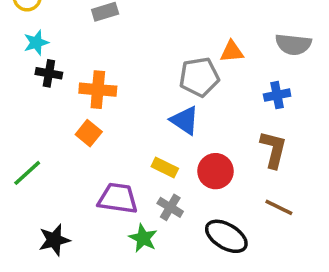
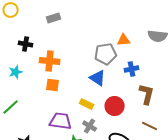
cyan star: (36, 43) -> (16, 72), moved
black cross: (49, 73) -> (26, 44), moved
blue cross: (277, 95) -> (132, 69), moved
orange square: (89, 133) -> (53, 85), moved, turned -32

